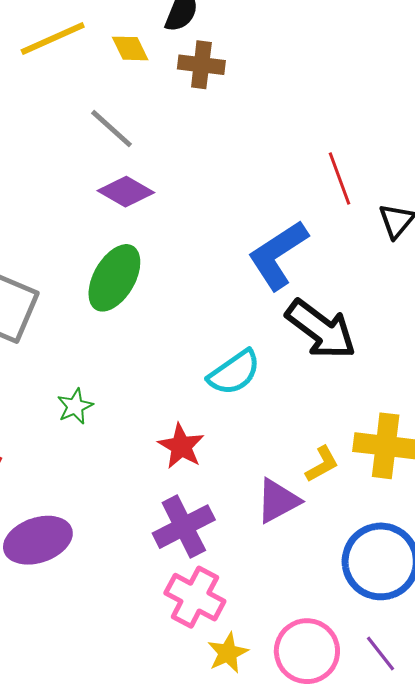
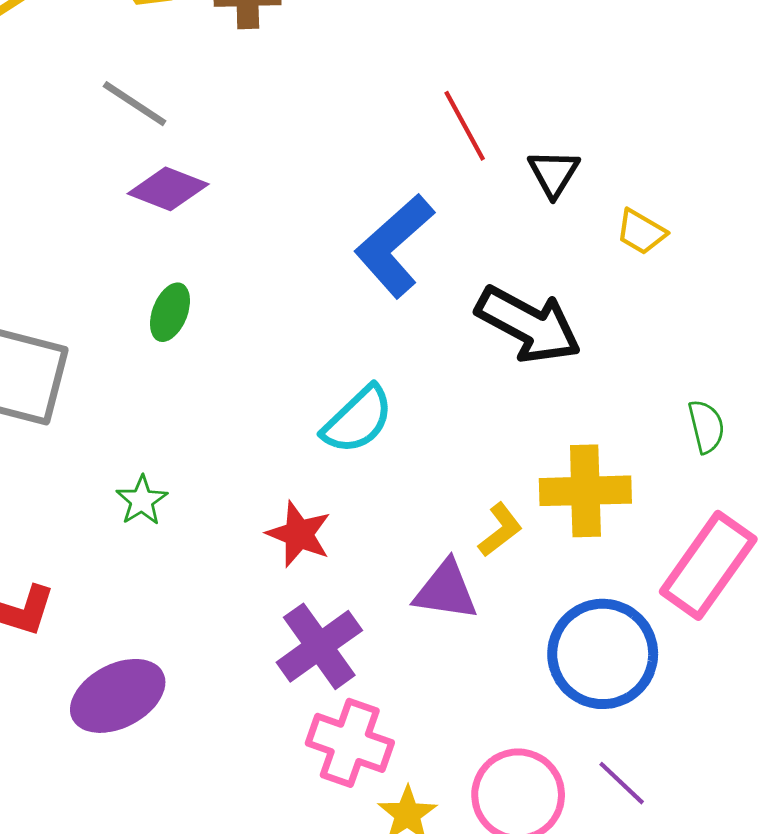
green ellipse: (114, 278) -> (170, 312), size x0.6
black arrow: (321, 329) -> (528, 325), moved
purple triangle: (278, 501) -> (446, 590), turned 45

